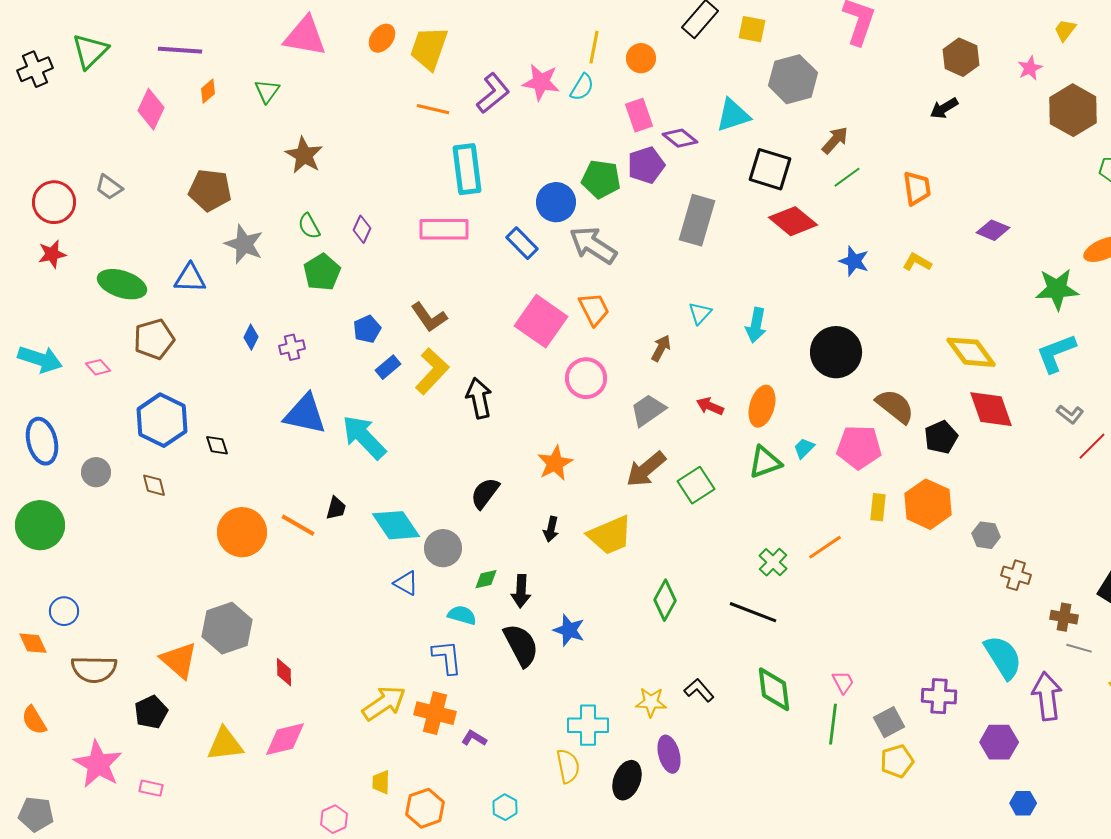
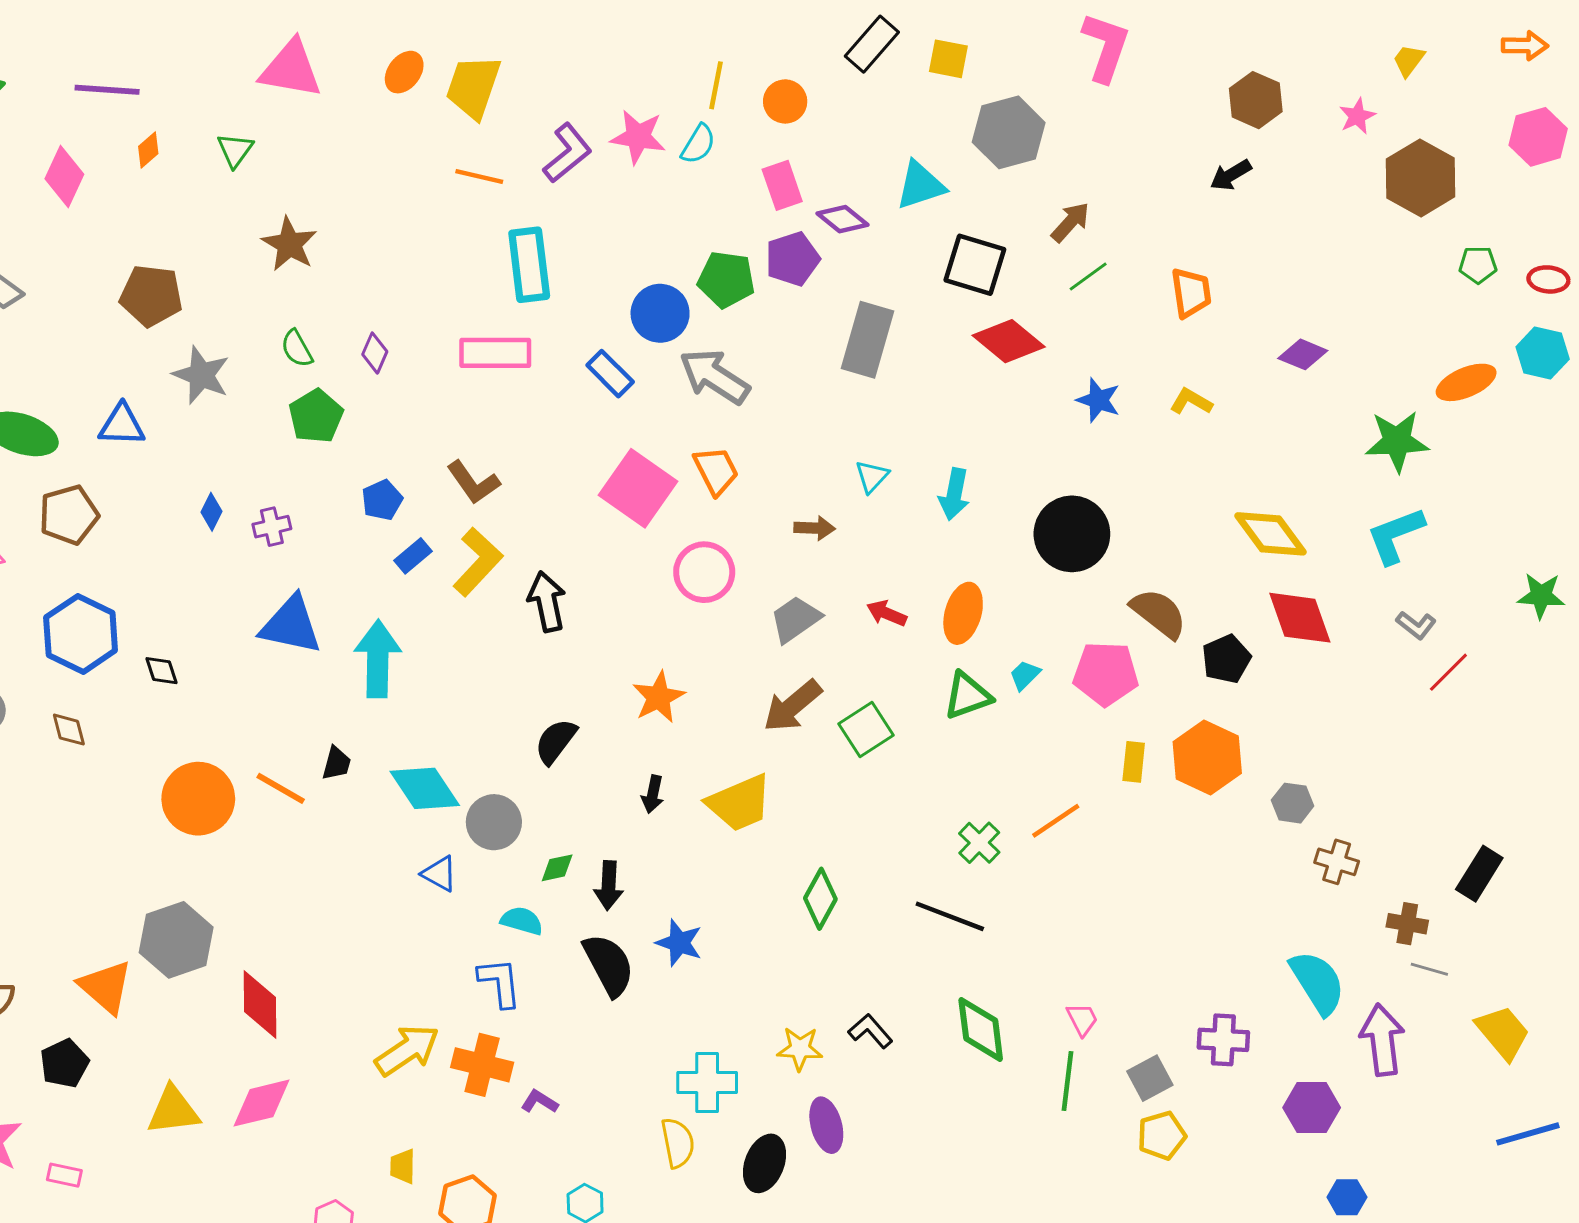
brown arrow: (661, 348) -> (815, 528), turned 64
cyan arrow: (364, 437) -> (378, 659), turned 45
red diamond: (284, 672) -> (260, 1005), size x1.6

